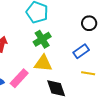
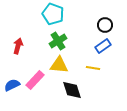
blue rectangle: (81, 51) -> (103, 46), moved
yellow line: (88, 73) -> (93, 68), moved

